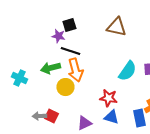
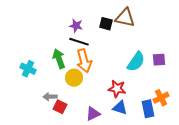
black square: (69, 25) -> (106, 24), moved, turned 32
purple star: (58, 36) -> (76, 26), moved
green arrow: (50, 68) -> (59, 59), turned 84
gray arrow: (39, 116) -> (50, 97), moved

